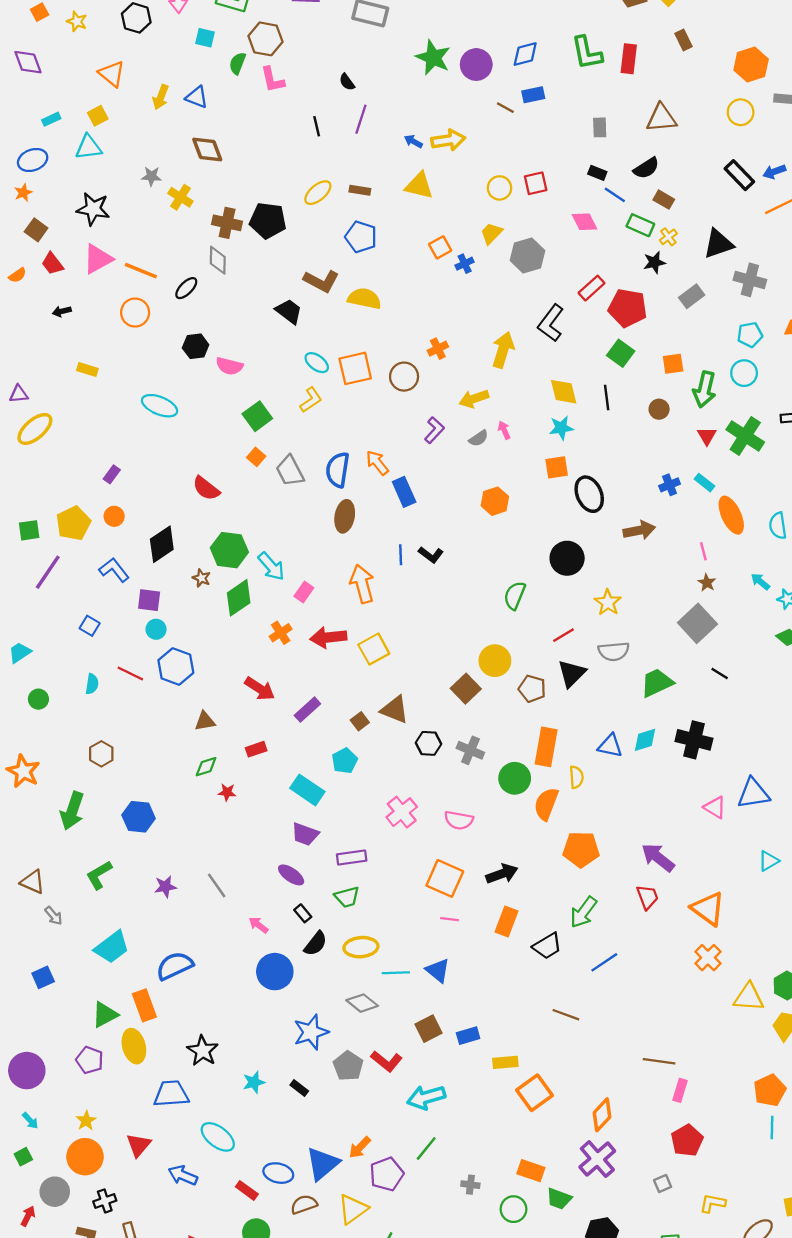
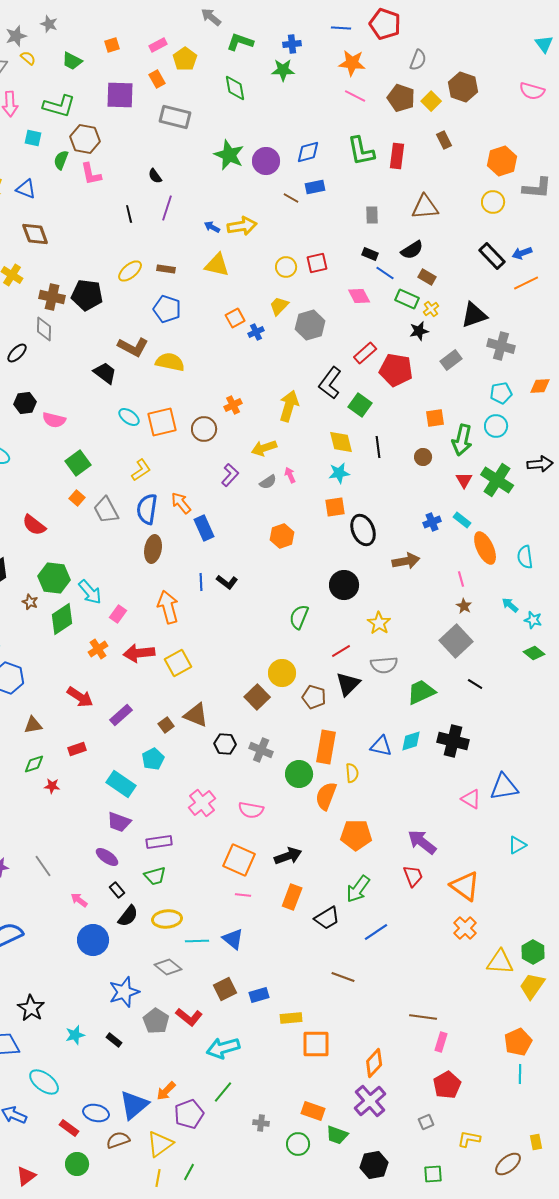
green square: (621, 353) -> (360, 405), moved
yellow L-shape: (311, 400) -> (141, 470), moved
orange square: (534, 1093) -> (316, 1044), turned 36

